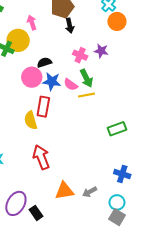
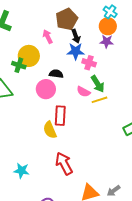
orange circle: (117, 21) -> (108, 26), moved
pink arrow: (32, 22) -> (48, 37), moved
purple star: (101, 51) -> (107, 41), moved
black semicircle: (44, 62) -> (56, 74), turned 32
blue star: (52, 81) -> (76, 51), moved

